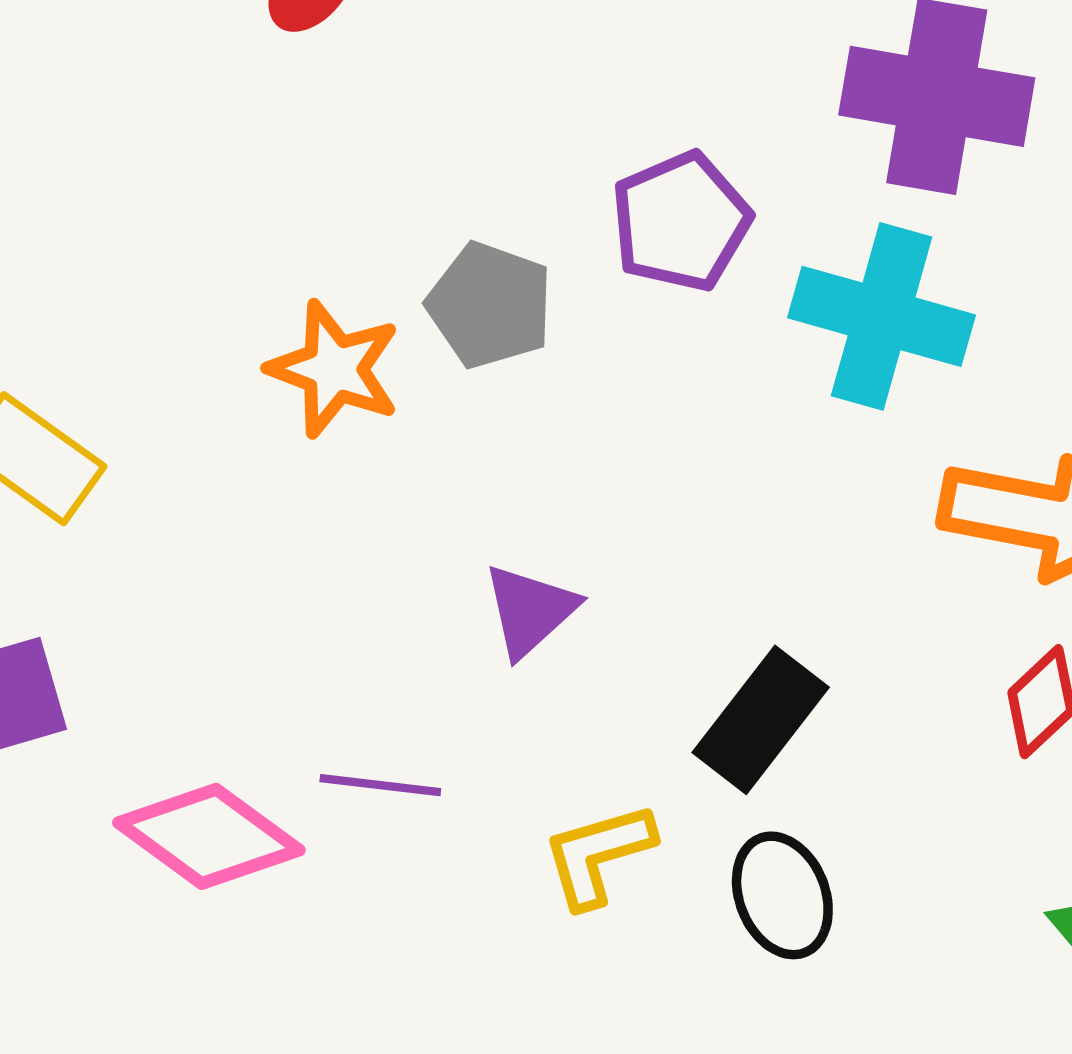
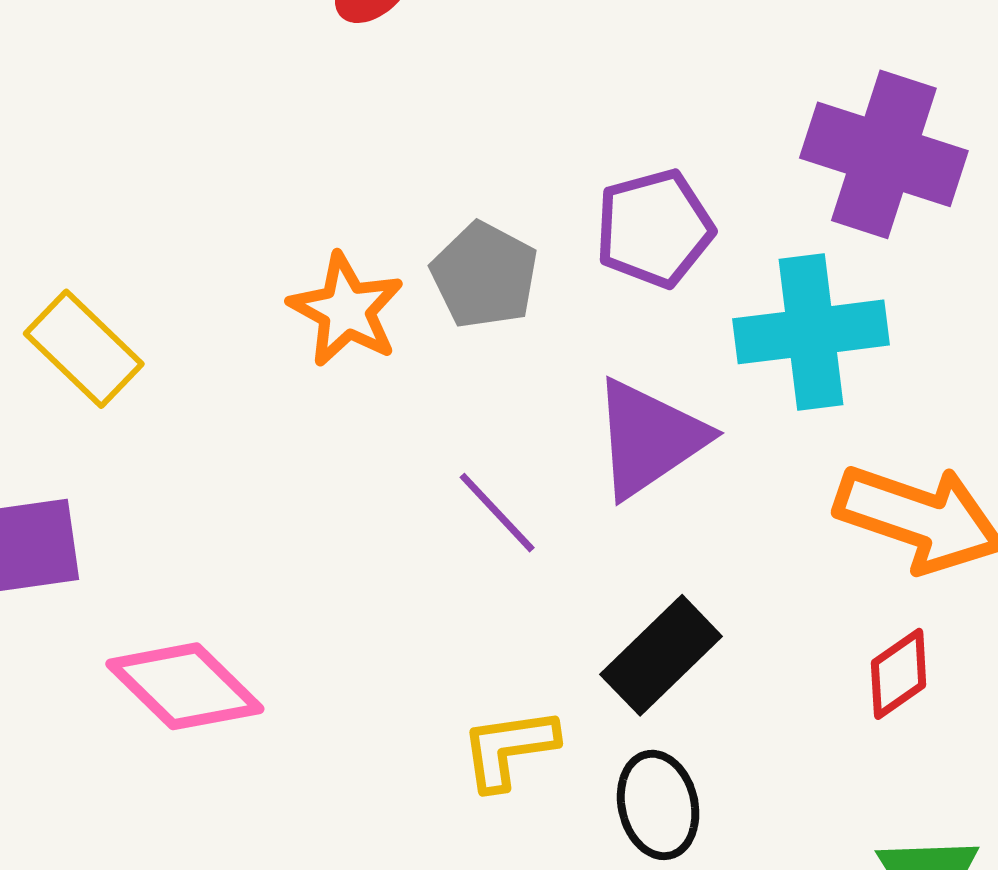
cyan cross: (882, 316) -> (811, 332), turned -31
purple triangle: (530, 610) -> (649, 438), moved, size x1.5
purple line: (380, 785) -> (497, 513), moved, turned 32

